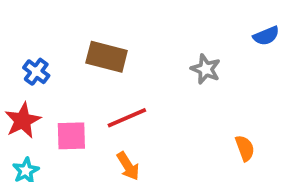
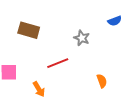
red line: (127, 118) -> (58, 63), moved

